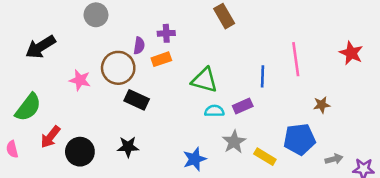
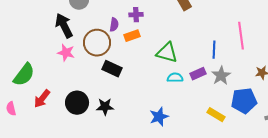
black arrow: (40, 47) -> (64, 26), moved, turned 95
gray star: (234, 142) -> (221, 76), moved
black circle: (80, 152) -> (77, 103), moved

